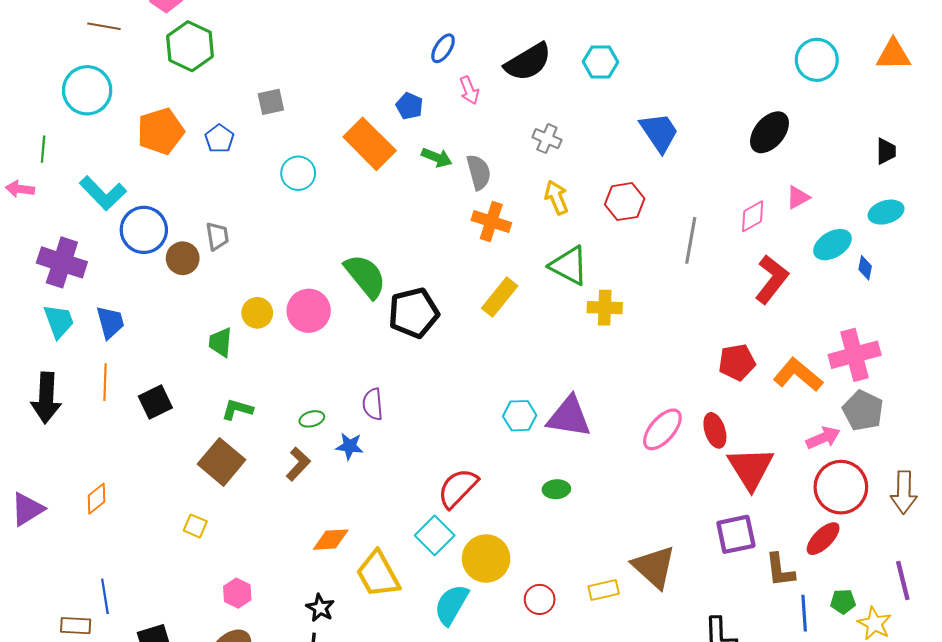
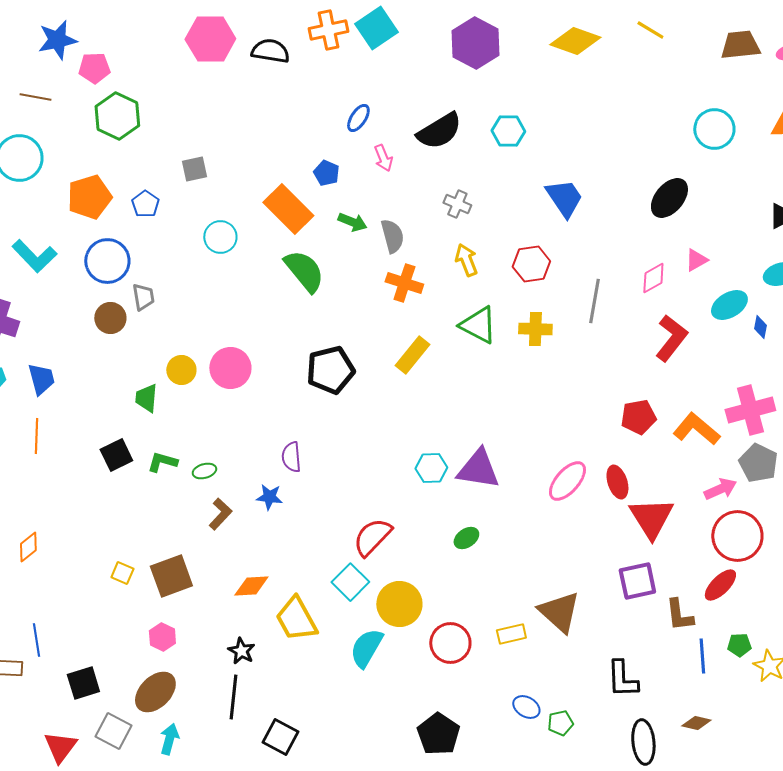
blue circle: (144, 230) -> (107, 261), moved
green semicircle: (365, 276) -> (304, 271), moved
yellow cross: (605, 308) -> (535, 329), moved
black square: (155, 402) -> (116, 455), moved
green ellipse: (312, 419) -> (204, 471), moved
brown square: (222, 462) -> (171, 576), moved, turned 30
green ellipse: (556, 489) -> (466, 538), turned -30
red circle: (540, 599) -> (450, 643), size x1.4

